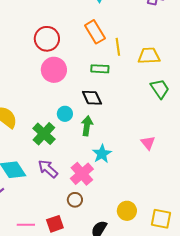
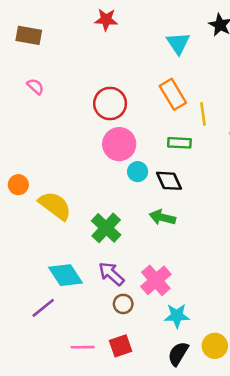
cyan circle: (65, 114) -> (138, 172), moved
green arrow: (87, 126) -> (162, 217), turned -84
cyan star: (102, 154) -> (177, 316), moved, turned 30
brown circle: (75, 200) -> (123, 304), moved
yellow circle: (127, 211) -> (215, 346), moved

